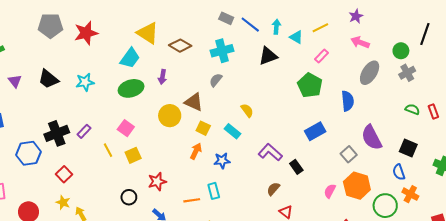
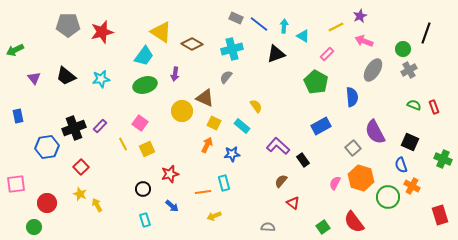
yellow line: (320, 28) -> (336, 27), moved

